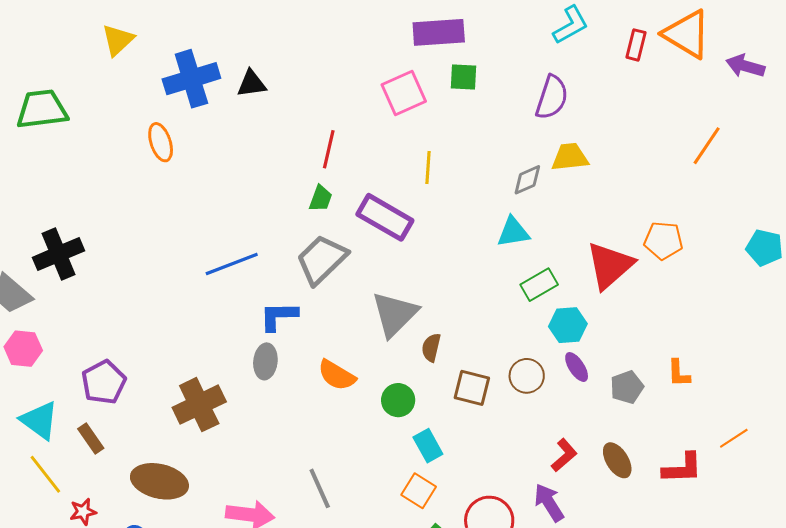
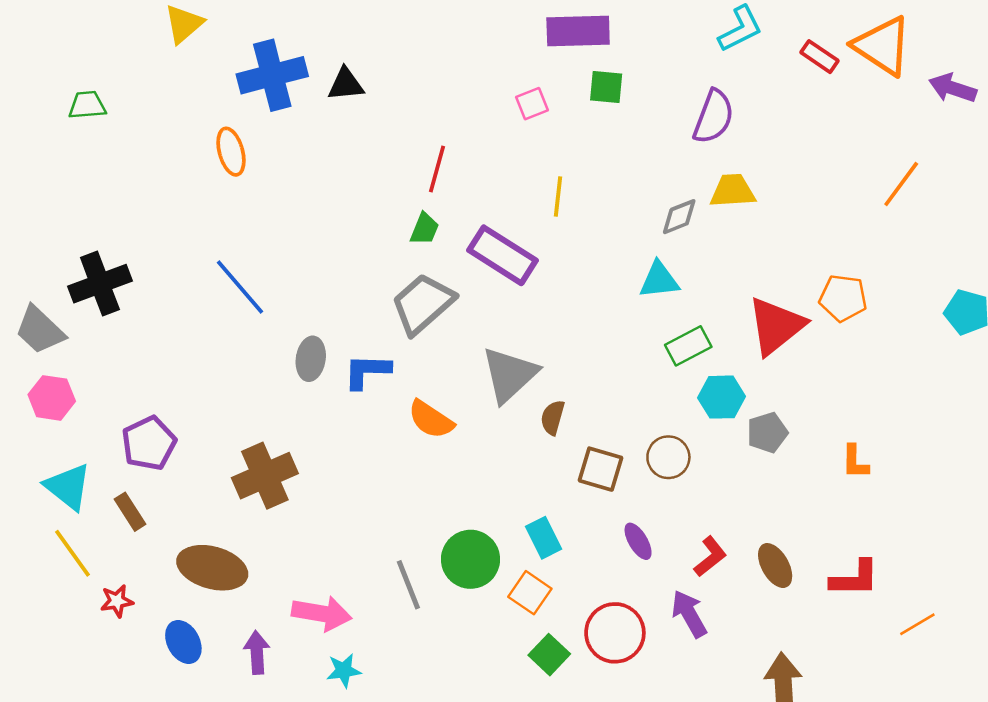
red rectangle: (636, 45) -> (819, 57), turned -72
pink square: (404, 93) -> (532, 104), size x0.6
green trapezoid: (42, 109) -> (87, 105), size x0.6
blue line: (232, 264) -> (240, 287), moved, turned 68
gray ellipse: (265, 361) -> (311, 359), moved
purple ellipse: (577, 367) -> (638, 541), moved
orange semicircle: (337, 375) -> (431, 419), moved
gray pentagon: (627, 387) -> (767, 433), moved
green circle: (398, 400) -> (471, 559), moved, size x1.4
orange line: (734, 438) -> (917, 624), moved

